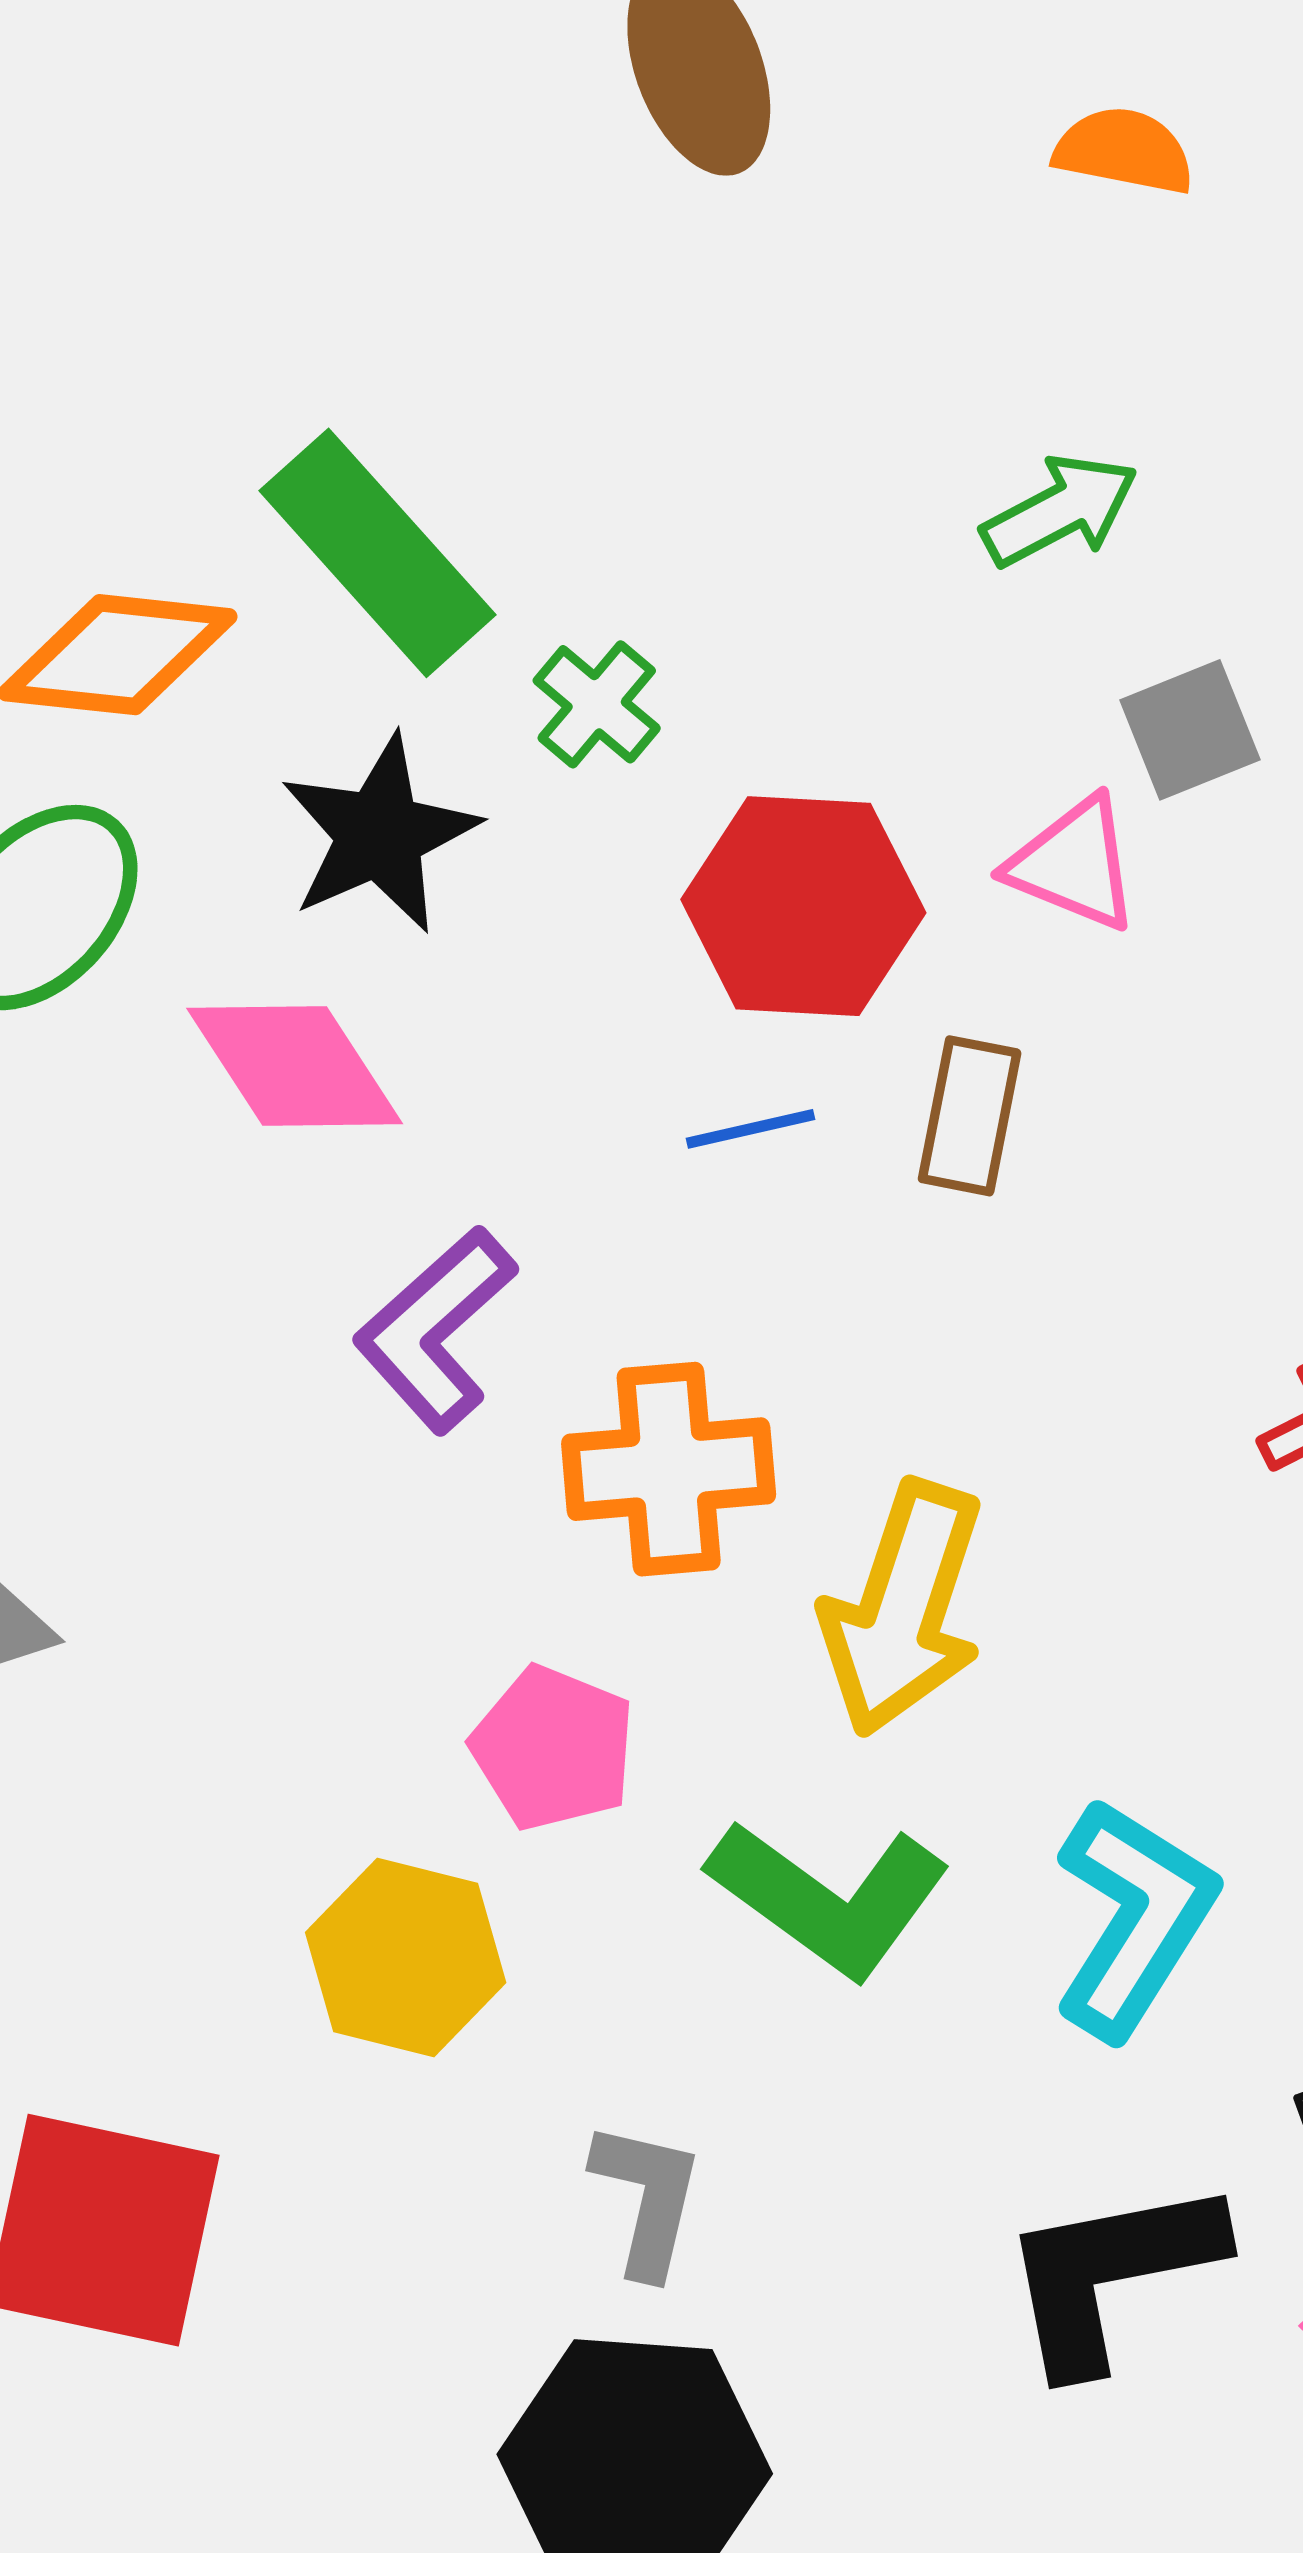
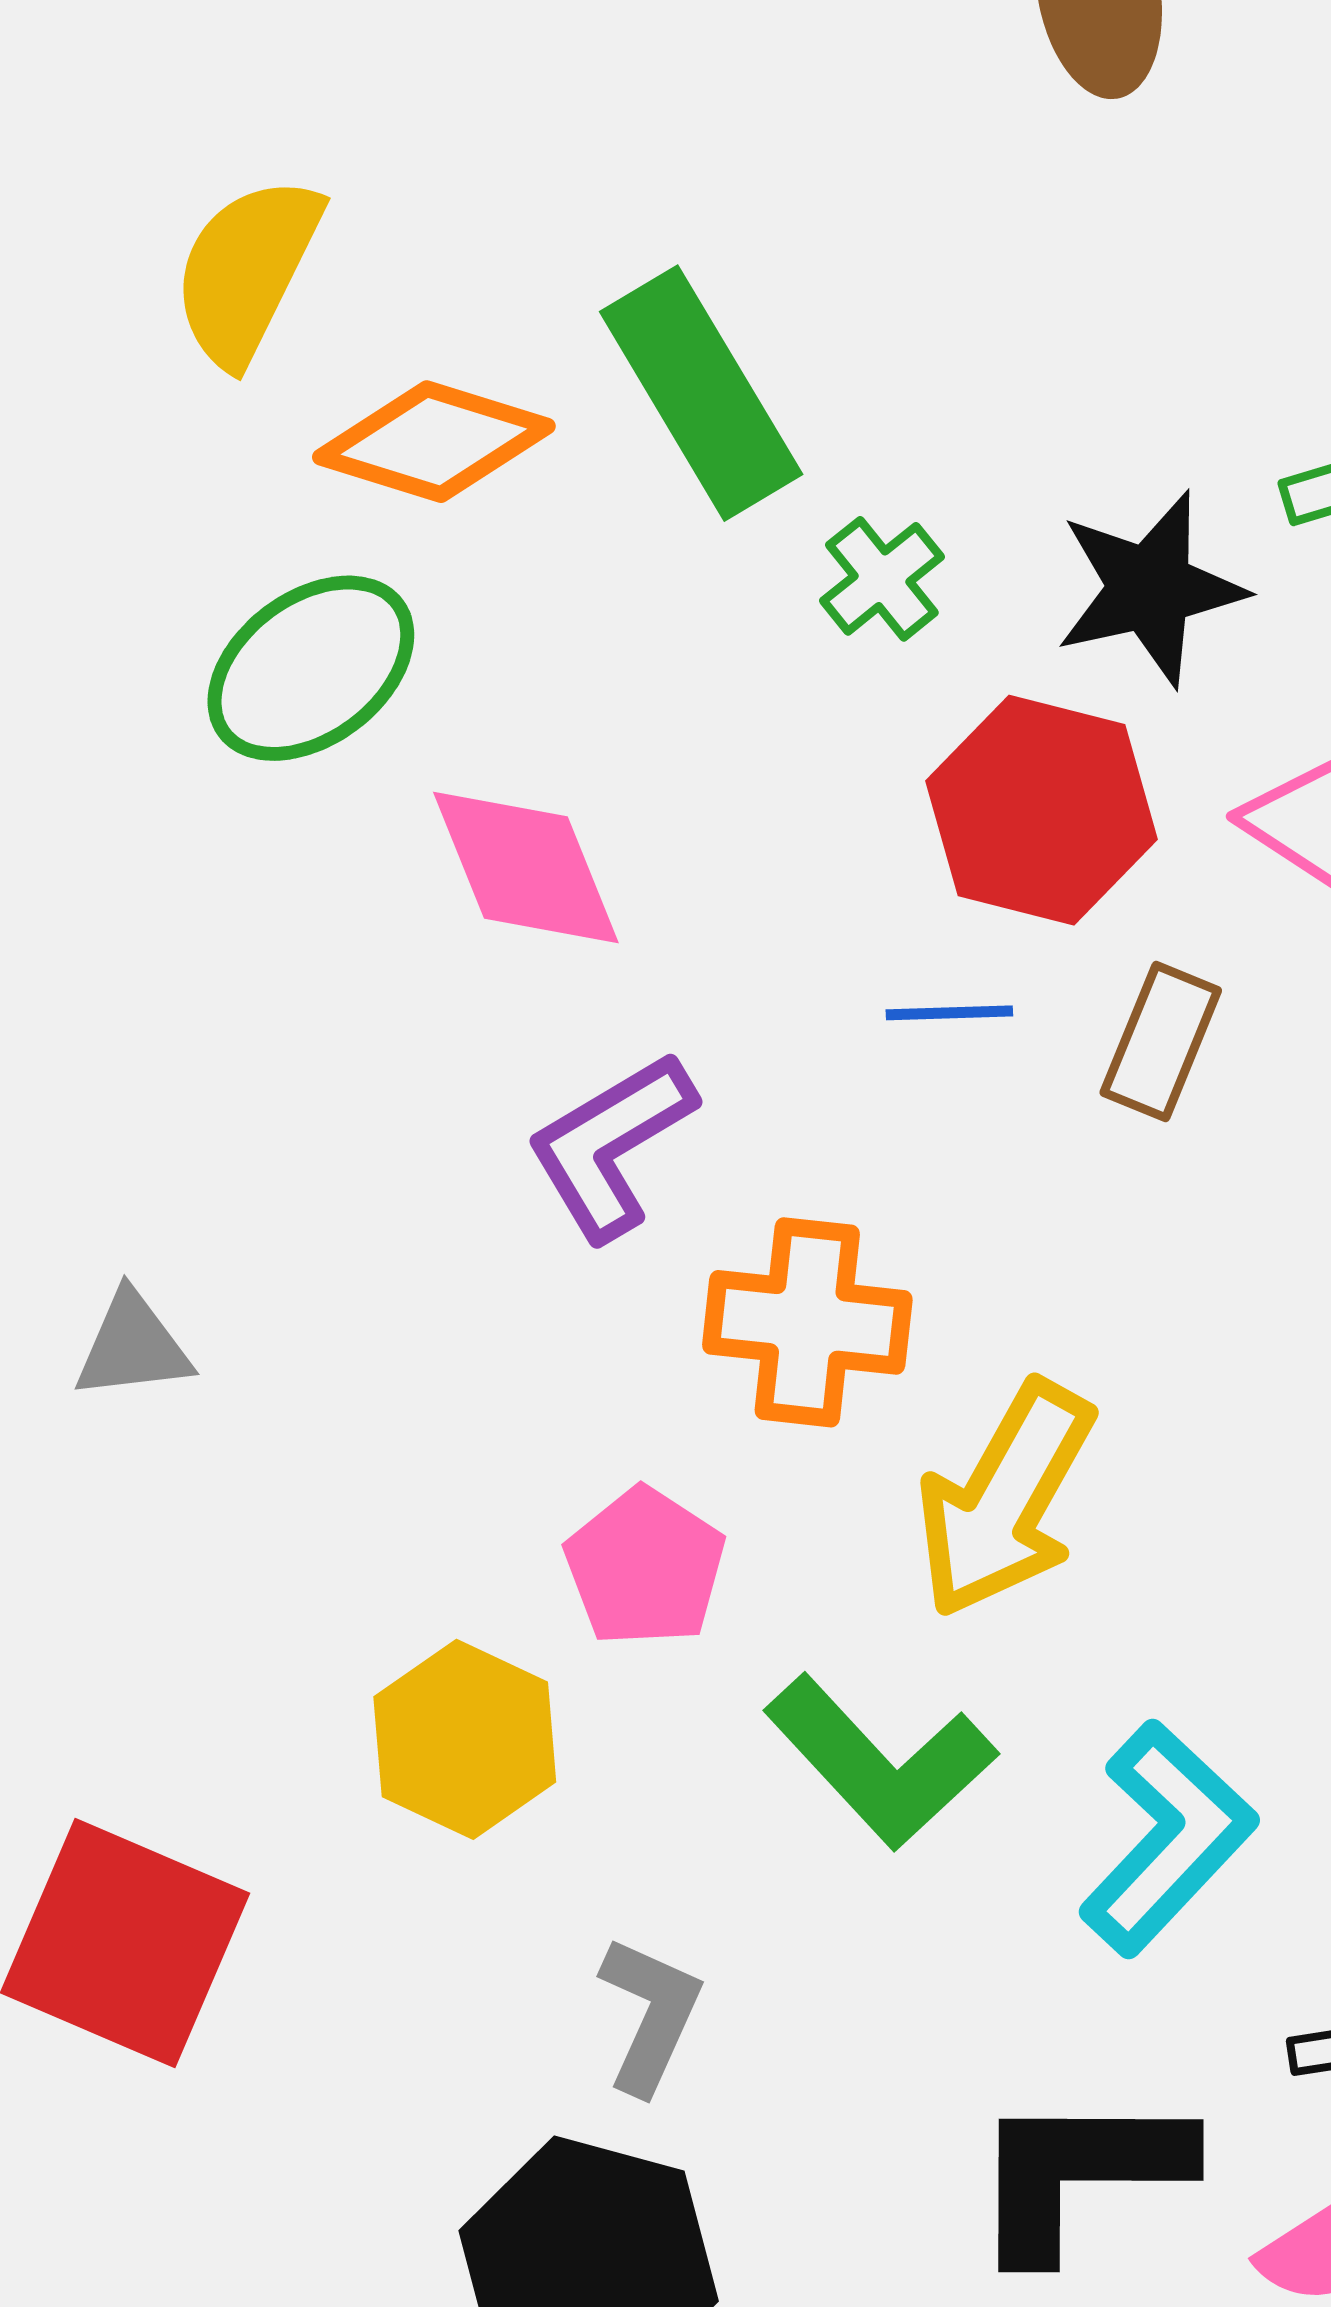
black star: (379, 834) -> (1150, 588), moved

